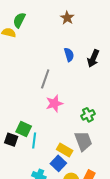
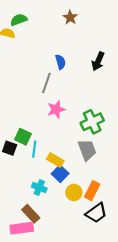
green semicircle: (19, 20) -> (19, 20), turned 42
blue semicircle: (69, 55) -> (60, 62), moved
green cross: (88, 115) -> (92, 122), size x1.5
yellow rectangle: (65, 150) -> (55, 160), moved

